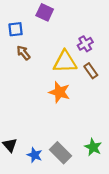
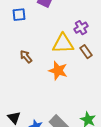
brown arrow: (23, 53) -> (26, 57), moved

